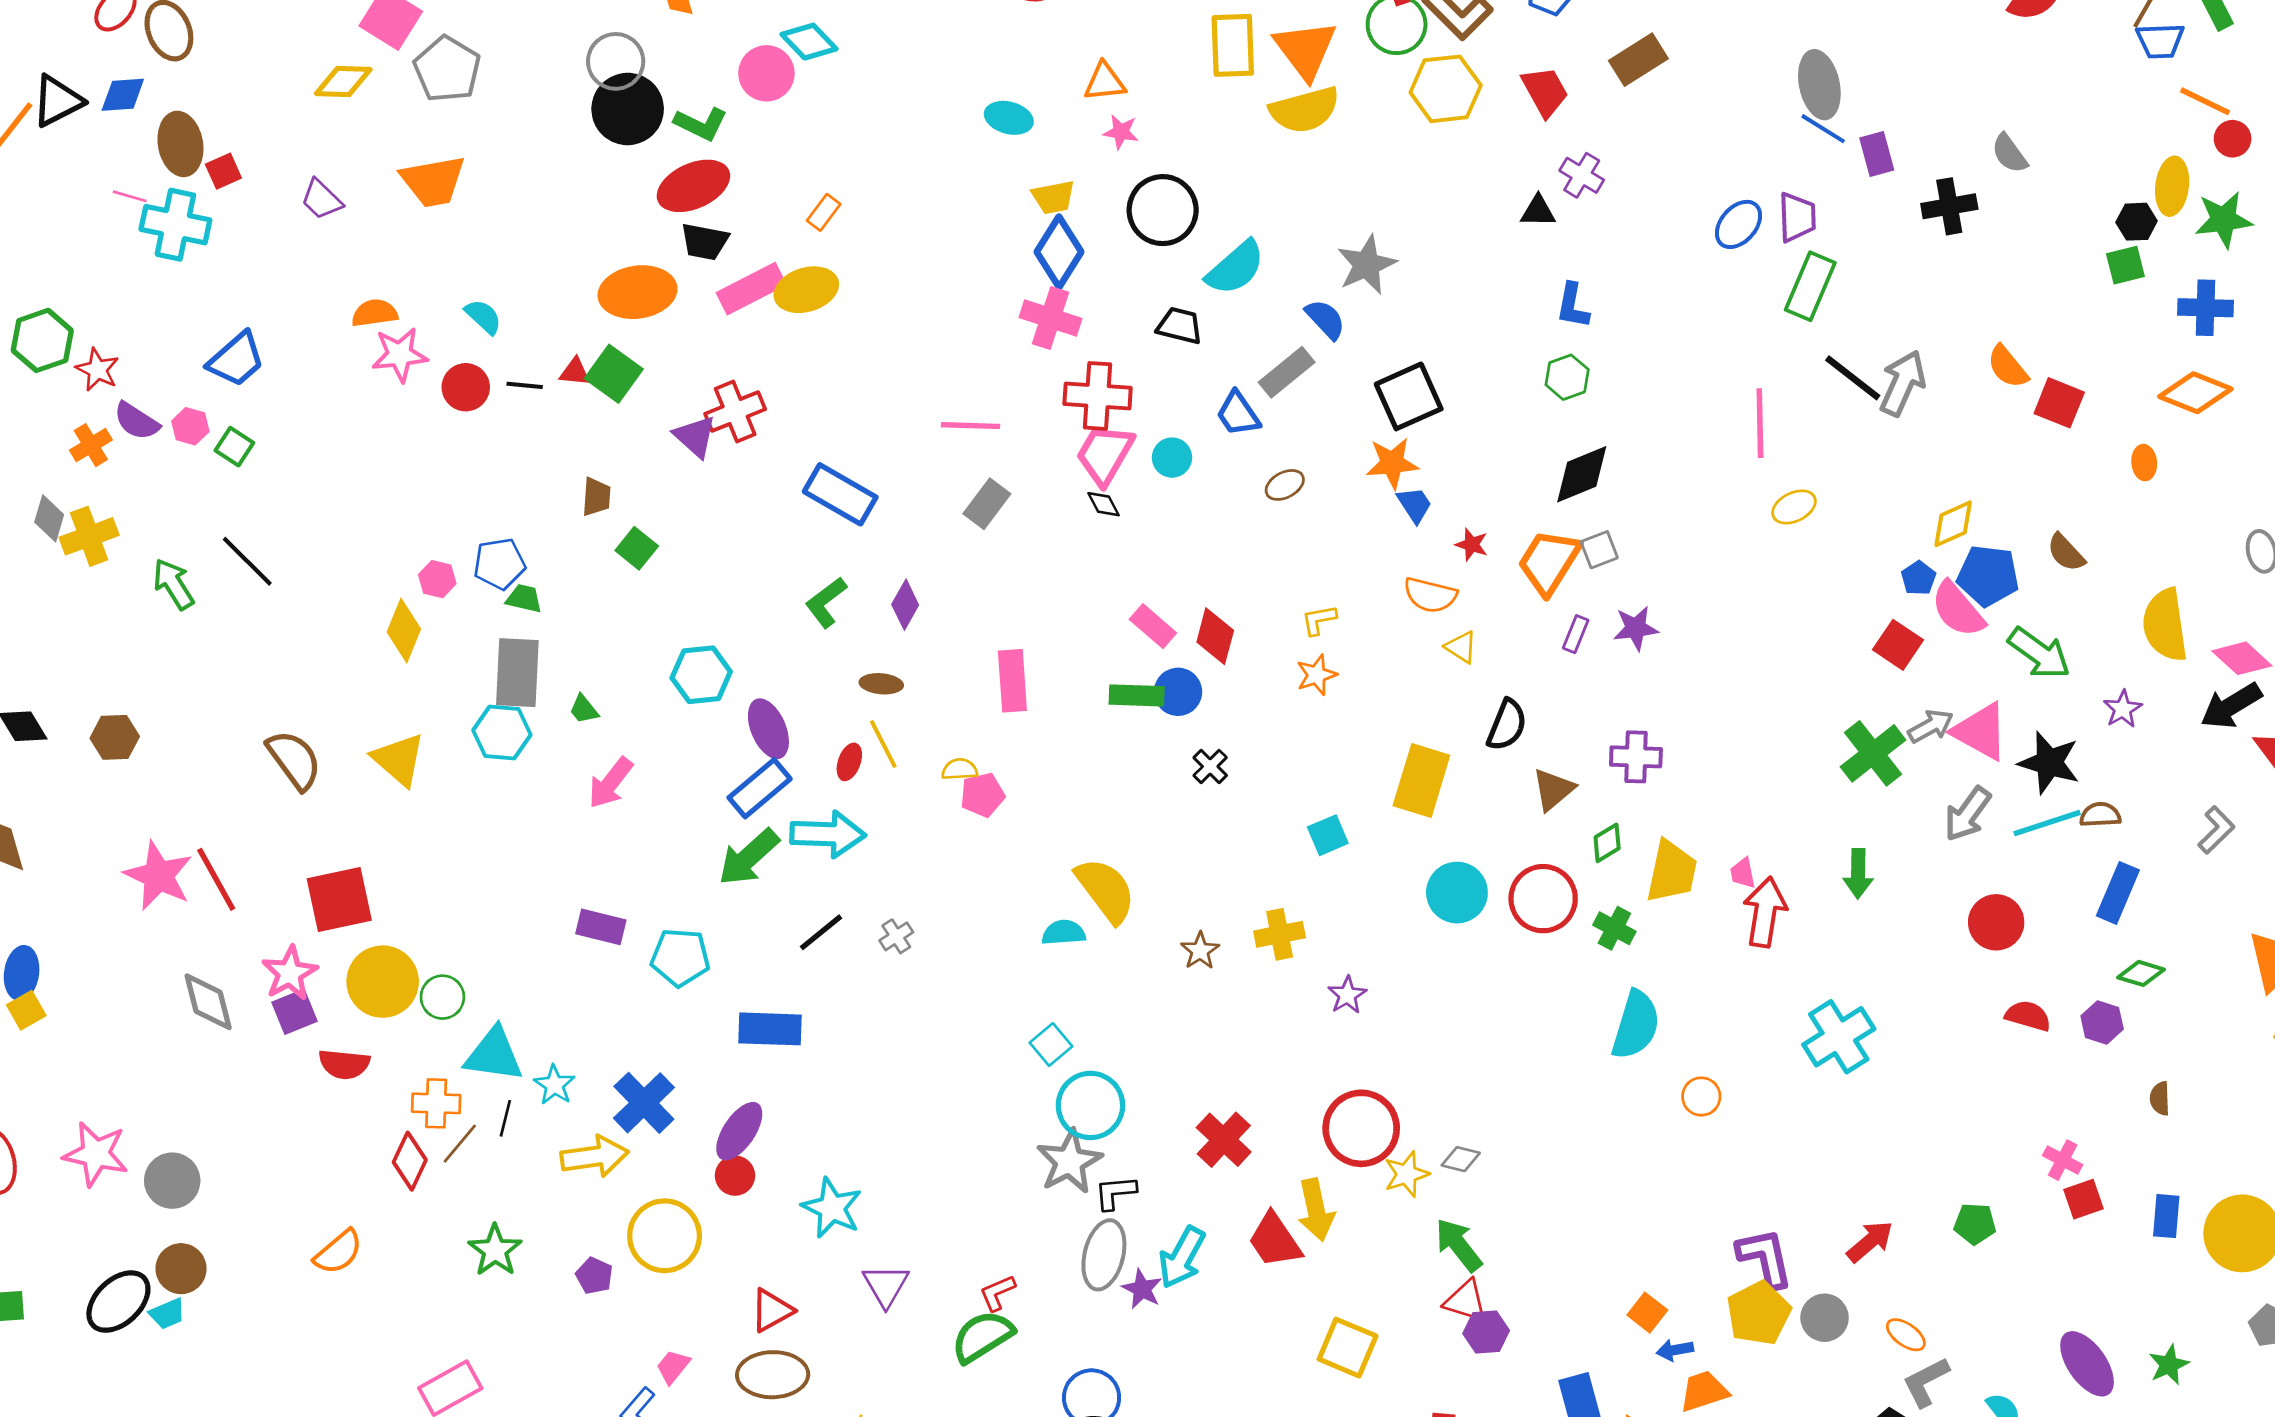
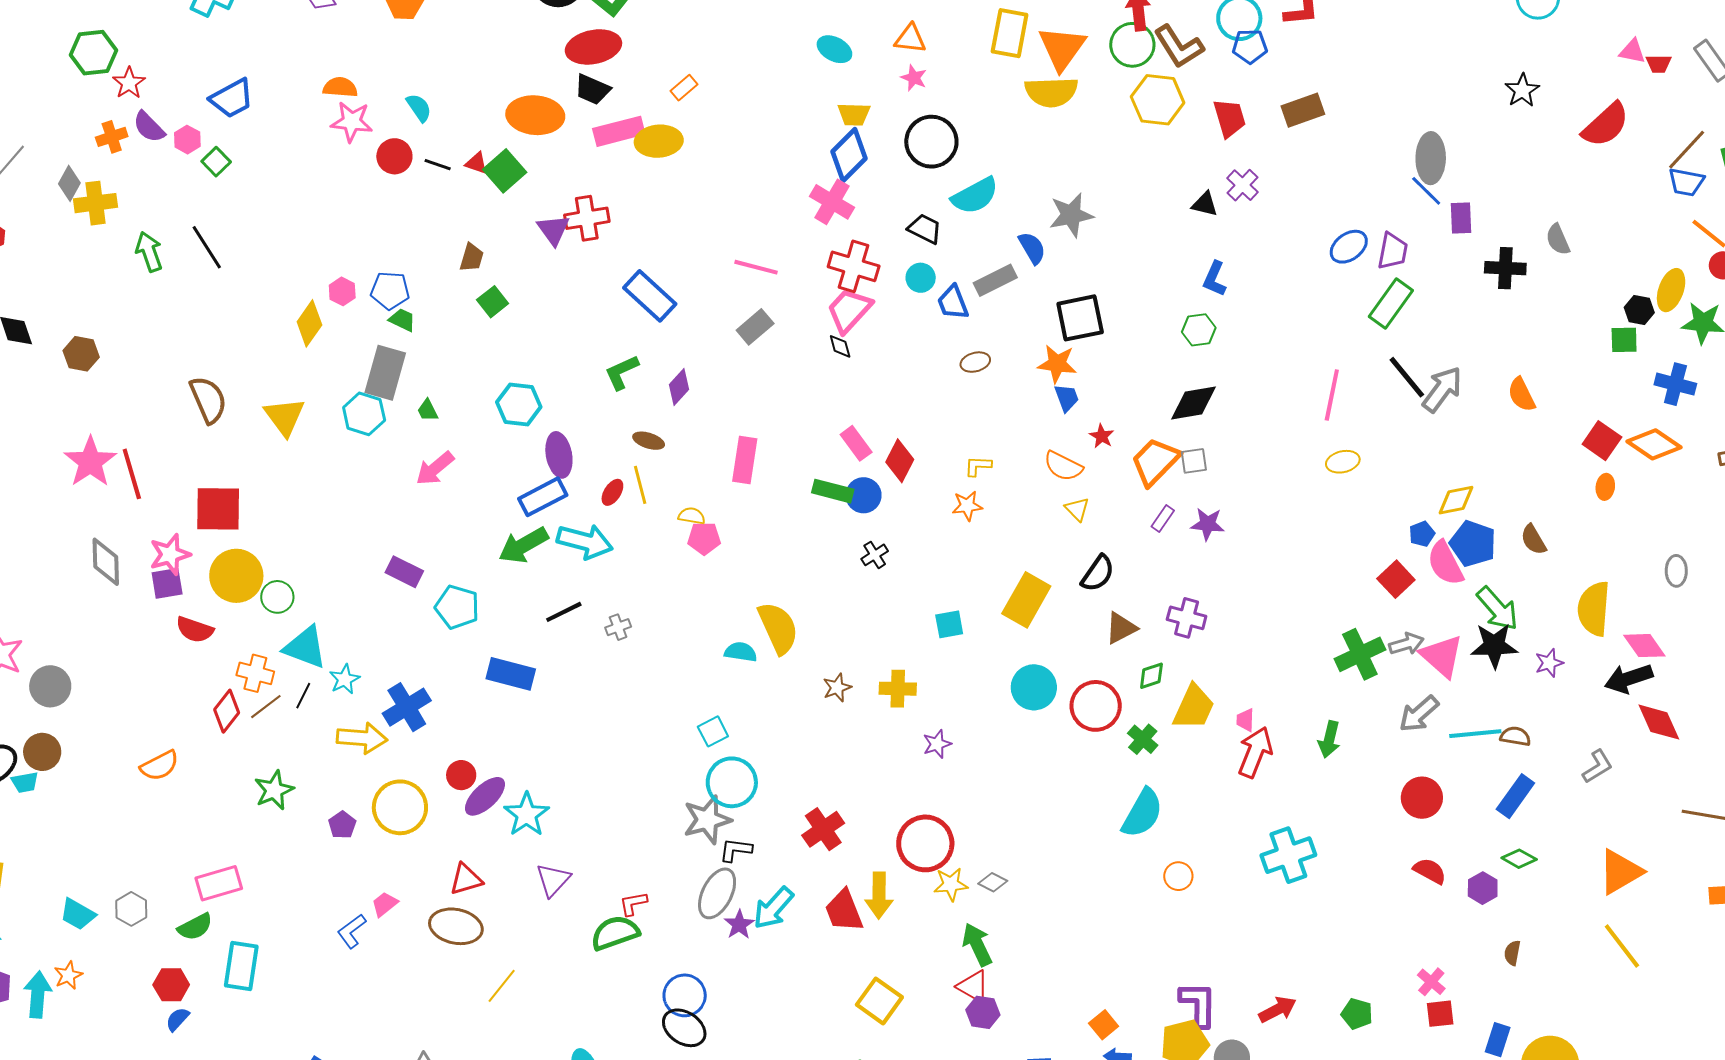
red square: (2059, 403) -> (1602, 441), moved
cyan circle: (1172, 458) -> (921, 278), moved
black star: (2049, 763) -> (1494, 646), moved, turned -30
purple ellipse: (739, 1131) -> (485, 796), moved

